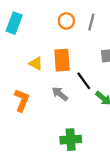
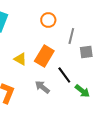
gray line: (91, 22) -> (71, 36), moved
orange rectangle: (62, 60) -> (44, 56), turned 35

